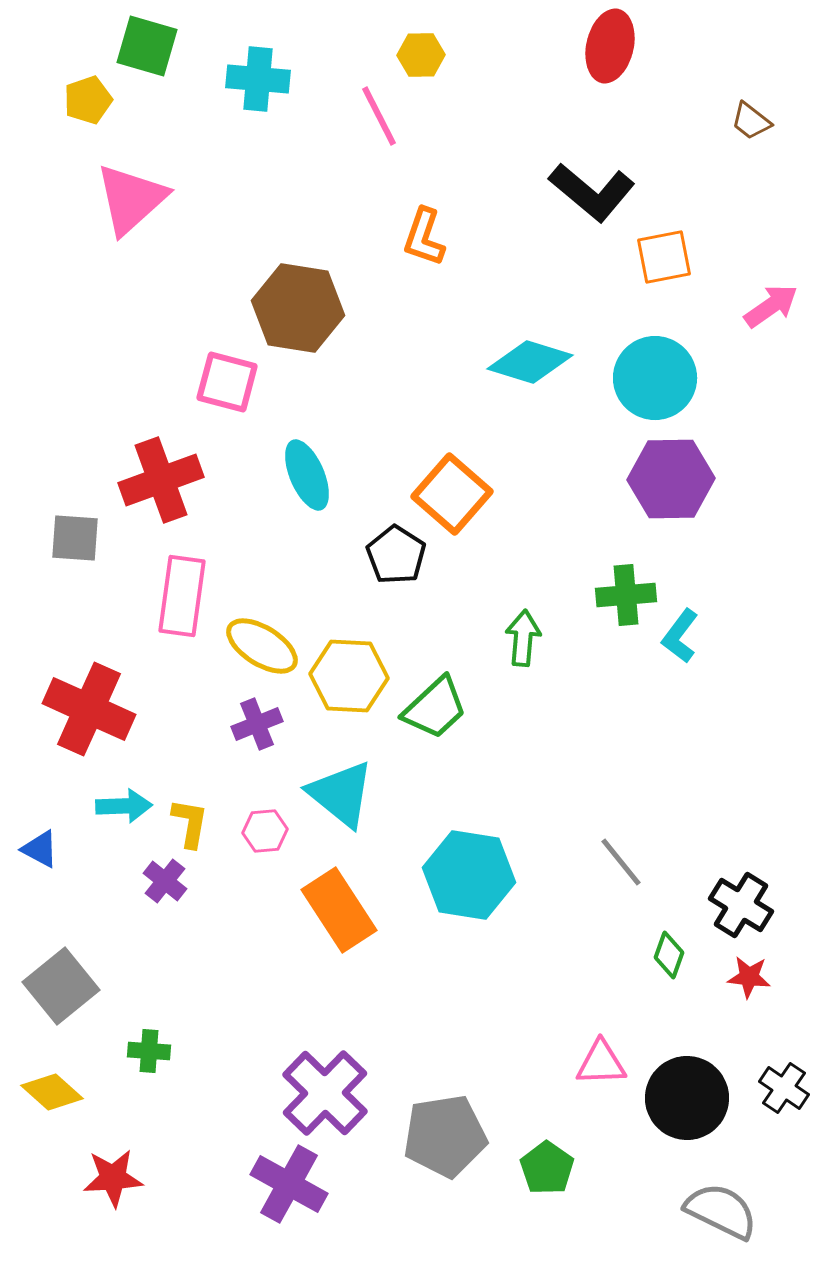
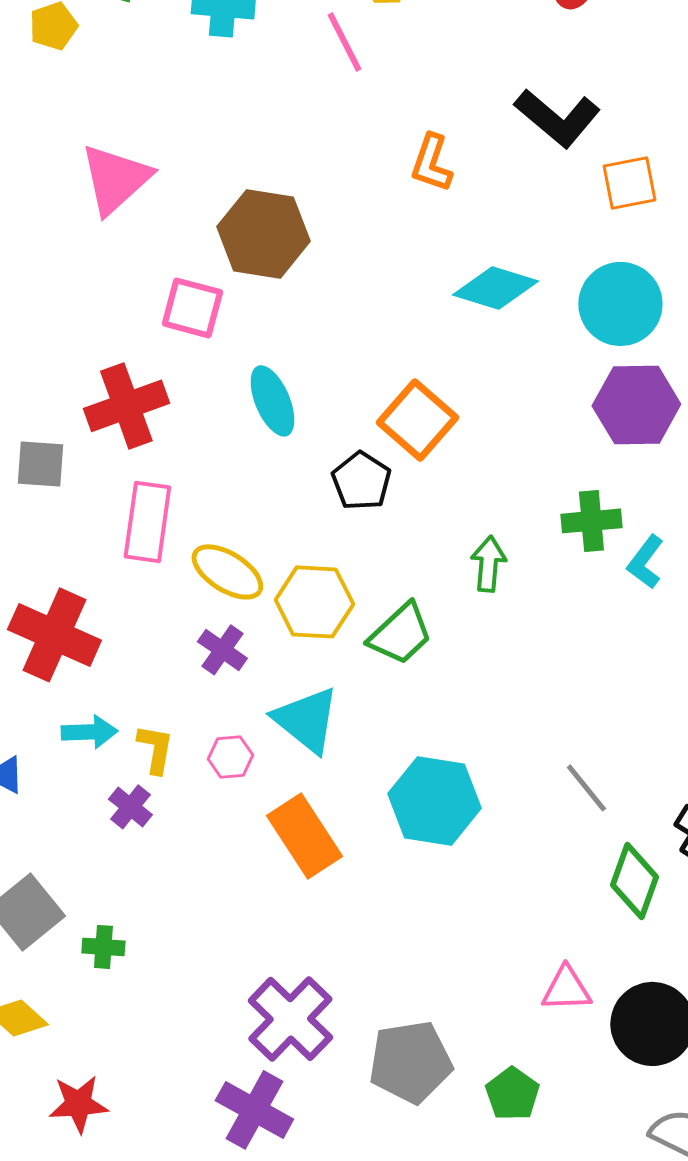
pink triangle: (131, 199) -> (115, 179), moved
orange L-shape: (424, 237) -> (431, 163), moved
purple cross: (257, 724) -> (222, 650), turned -33
green diamond: (669, 955) -> (634, 881), size x1.6
green cross: (149, 1051) -> (103, 947), moved

